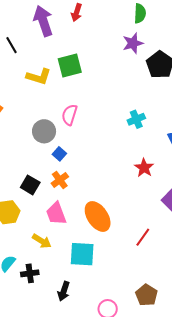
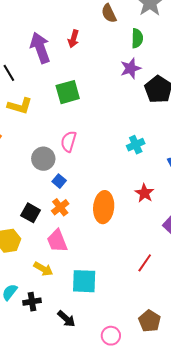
yellow L-shape: (39, 77) -> (20, 106), moved
orange ellipse: (98, 216) -> (104, 207), moved, turned 40
black arrow: (64, 291) -> (66, 319), turned -66

